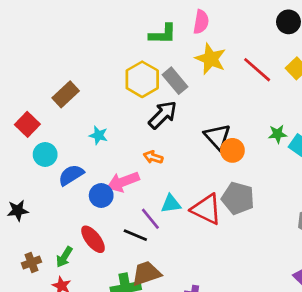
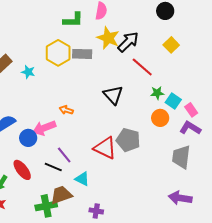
red line: (257, 70) -> (142, 67), moved
gray rectangle: (175, 81) -> (82, 54), turned -48
black arrow: (163, 115) -> (128, 42), moved
cyan star: (98, 135) -> (28, 72), moved
orange circle: (232, 150) -> (160, 118), moved
cyan triangle: (171, 204) -> (82, 179), moved, turned 35

